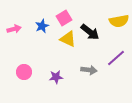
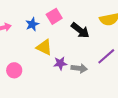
yellow triangle: (68, 39) -> (44, 47), moved
purple star: (56, 77) -> (60, 63), moved

